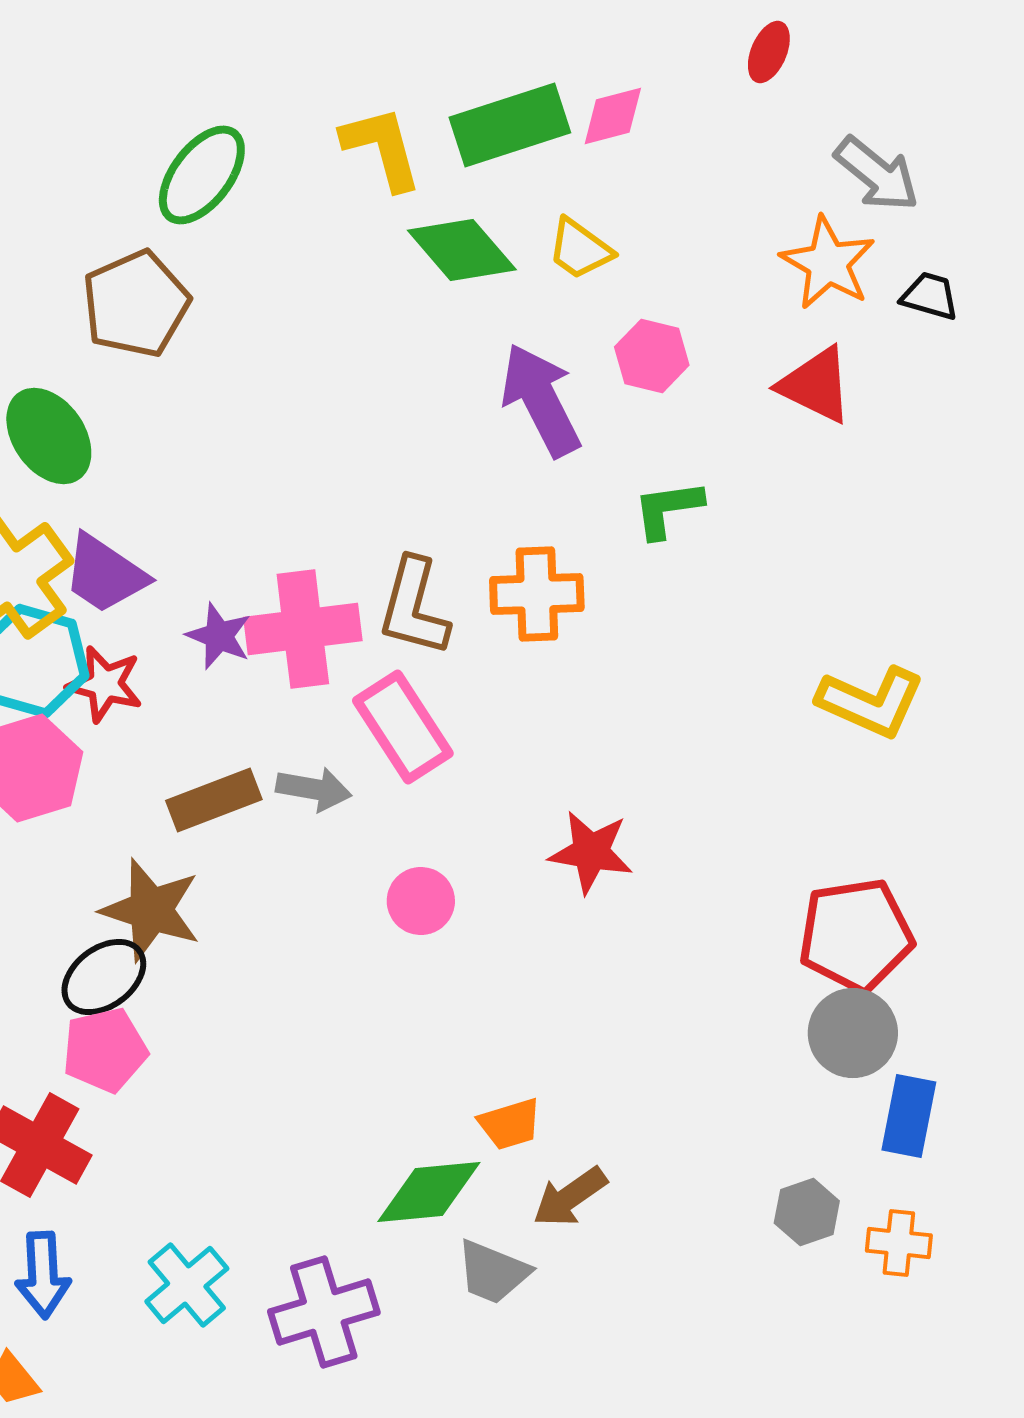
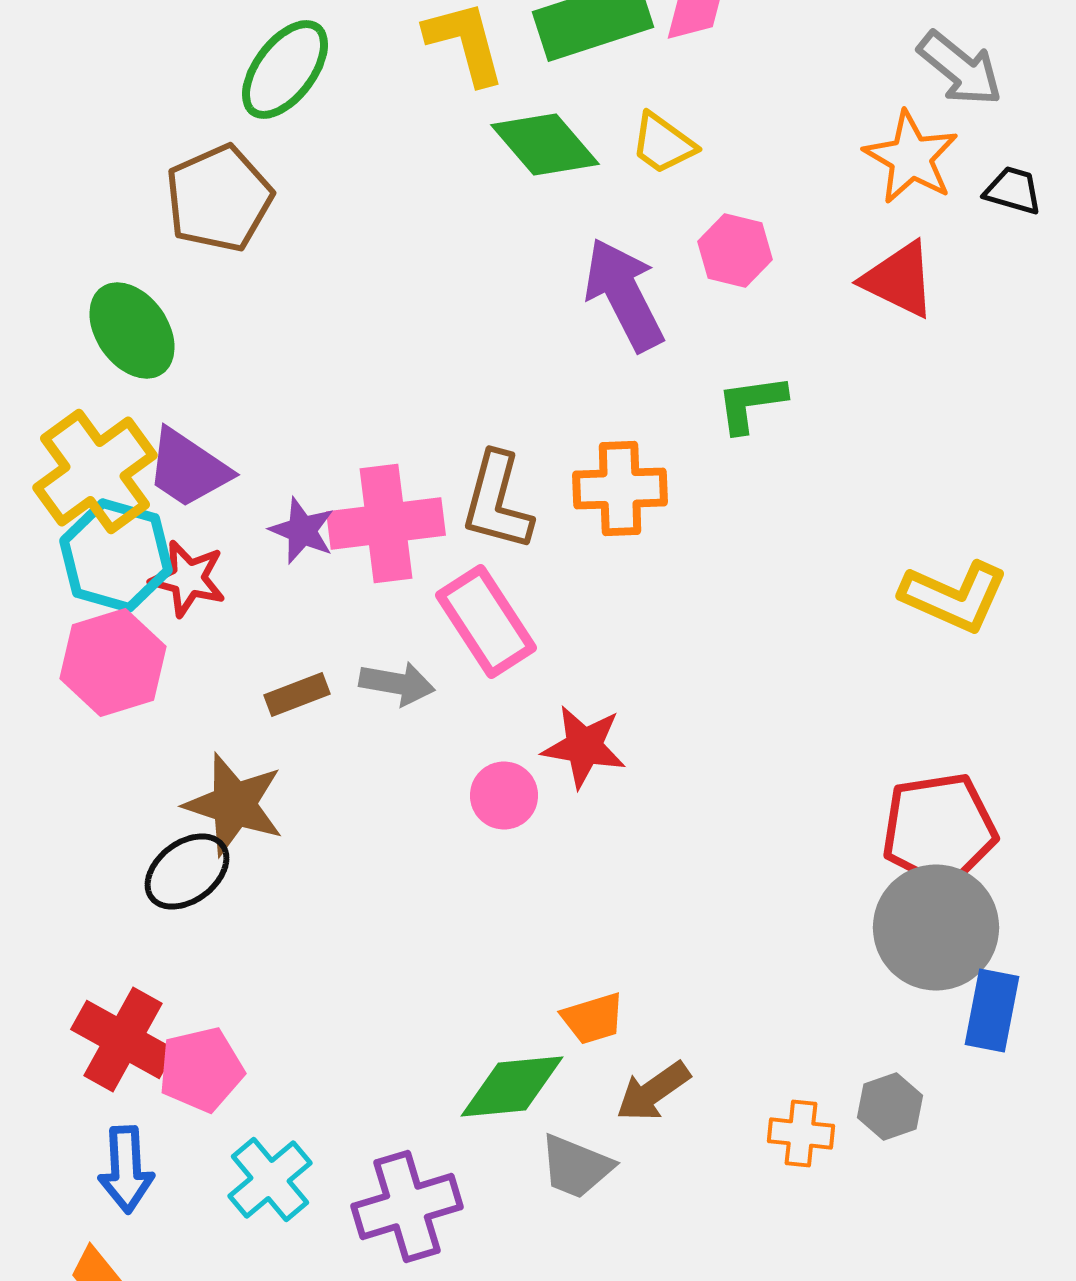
brown rectangle: (214, 800) -> (297, 694), size x0.7
red star: (591, 852) -> (584, 746), moved
gray circle: (853, 1033) -> (936, 928), size x1.4
pink pentagon: (105, 1050) -> (201, 1070), moved
orange cross: (899, 1243) -> (801, 1134), moved

